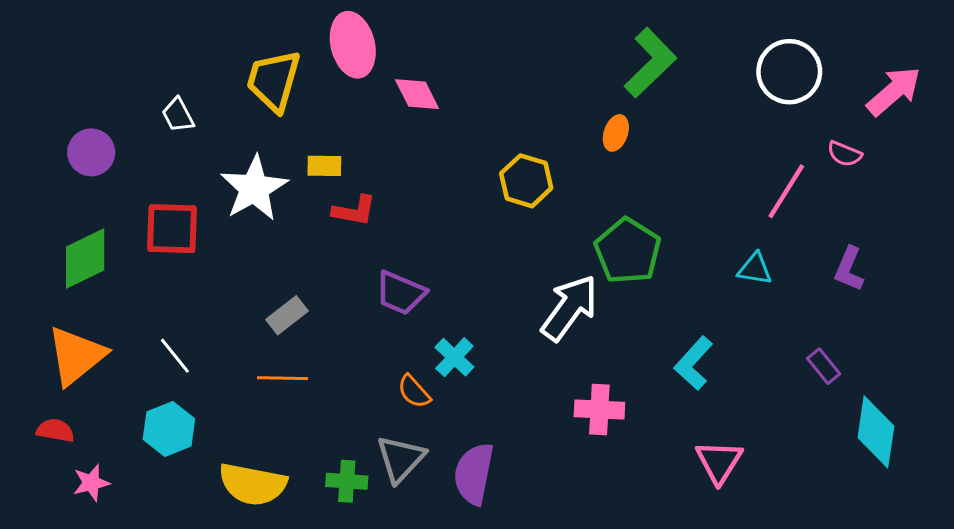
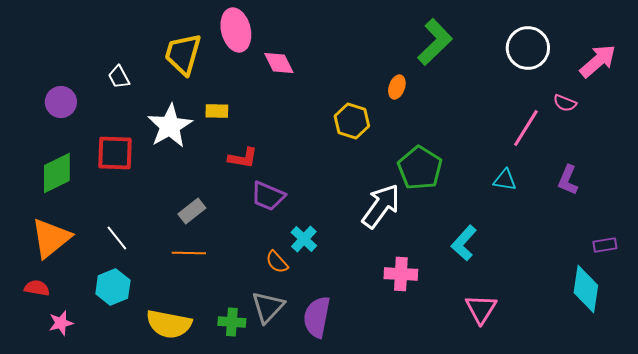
orange ellipse: (616, 133) -> (397, 87), moved
red L-shape: (354, 211) -> (243, 158), moved
purple rectangle: (824, 366) -> (605, 245), moved, turned -60

